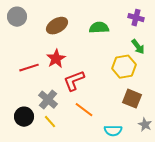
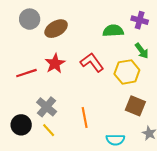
gray circle: (17, 17) -> (30, 19), moved
green semicircle: (99, 28) -> (113, 31), moved
red L-shape: (74, 81) -> (92, 62), moved, turned 75
orange line: (84, 110) -> (85, 117), turned 42

